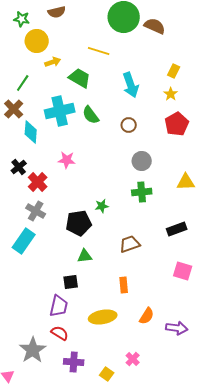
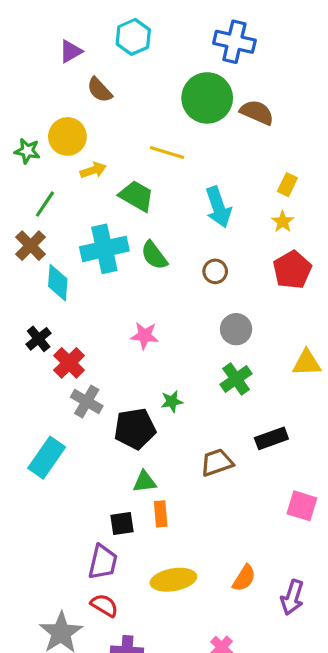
brown semicircle: (57, 12) -> (100, 90), turned 60
green star: (22, 19) -> (27, 151), moved
pink star: (67, 160) -> (145, 336), moved
green cross: (142, 192) -> (236, 379), turned -30
gray cross: (36, 211) -> (87, 401), moved
black rectangle: (177, 229) -> (271, 438), moved
orange rectangle: (124, 285) -> (161, 514), moved
purple arrow: (177, 328) -> (292, 597), turned 100

